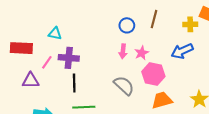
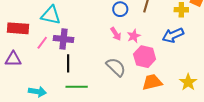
cyan triangle: (55, 34) -> (51, 15), size x1.5
pink arrow: (123, 51) -> (116, 34), turned -40
purple triangle: (31, 81) -> (13, 59), moved

